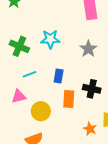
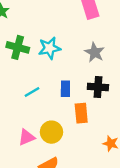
green cross: (19, 46) -> (18, 47), moved
black cross: (92, 89) -> (98, 87), moved
pink triangle: (19, 96) -> (27, 137), moved

